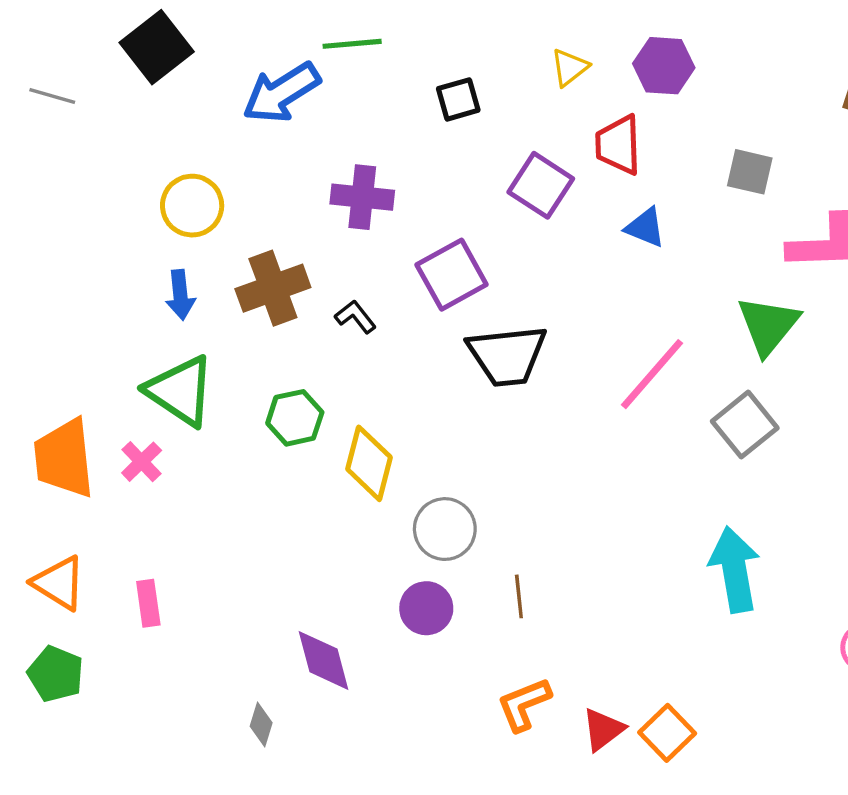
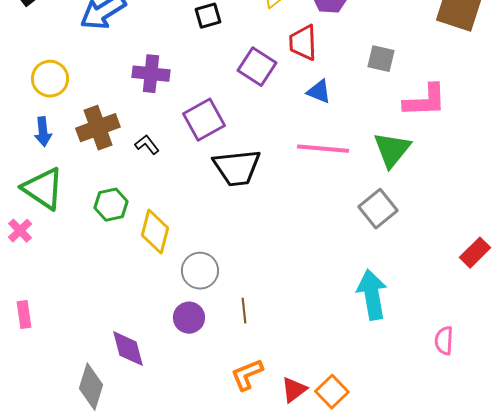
pink line: (652, 374) -> (323, 149), moved, turned 54
gray diamond: (261, 724) -> (91, 387), size x1.8

